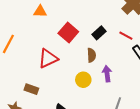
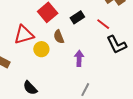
brown semicircle: (92, 55) -> (59, 37), moved, turned 152
yellow circle: (83, 80) -> (41, 49), moved

